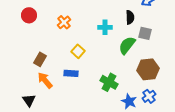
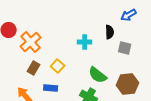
orange cross: (64, 22) -> (31, 42), moved, size x1.5
green semicircle: (127, 45) -> (98, 75), moved, turned -90
brown rectangle: (40, 59) -> (34, 68), moved

